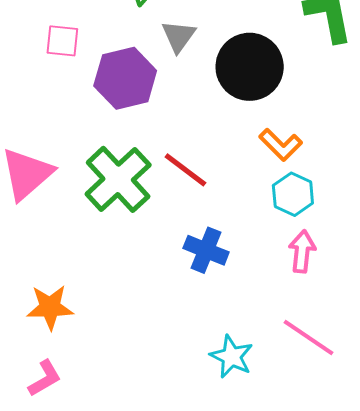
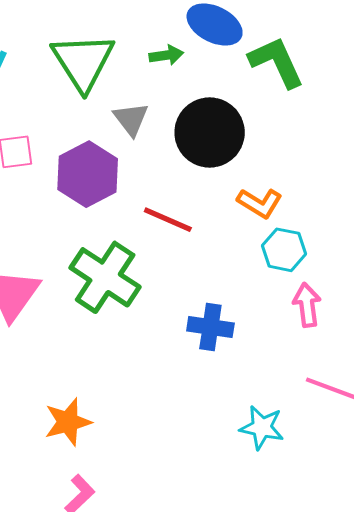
red line: (185, 170) -> (168, 220), moved

